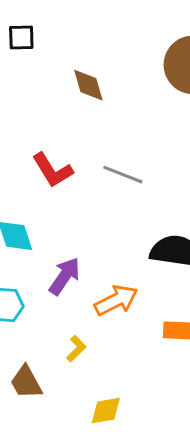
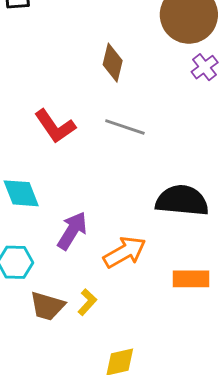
brown diamond: (88, 85) -> (113, 63), moved, turned 33
brown trapezoid: (26, 382) -> (47, 306), moved, turned -42

